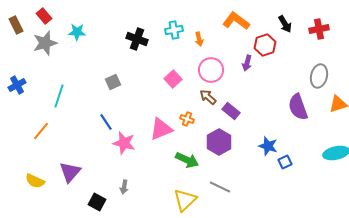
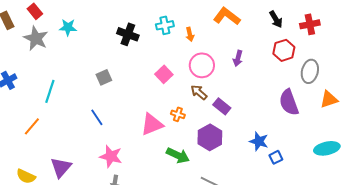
gray star: (45, 43) -> (36, 38), turned -30
red hexagon: (265, 45) -> (284, 50), moved
pink star: (124, 143) -> (111, 156), moved

